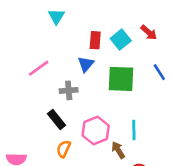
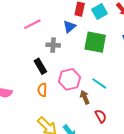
cyan line: (134, 130) -> (99, 83), turned -63
orange semicircle: (64, 149) -> (42, 90), turned -32

